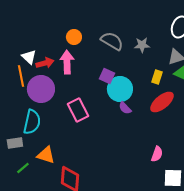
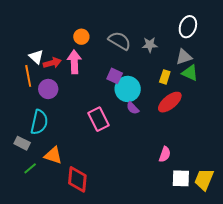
purple circle: (41, 89) -> (48, 89), size x0.7
pink rectangle: (78, 110) -> (98, 119), moved
gray rectangle: (15, 143) -> (22, 143), turned 35

